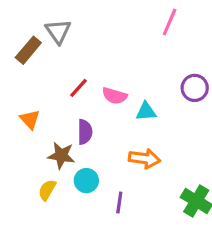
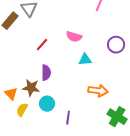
pink semicircle: (115, 96) -> (74, 37), moved
orange triangle: (30, 119) -> (11, 94), moved
orange arrow: (144, 159) -> (98, 91), moved

